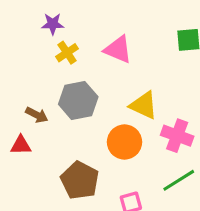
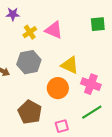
yellow cross: (67, 53) -> (30, 32), moved

